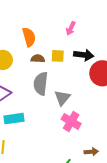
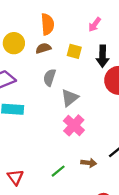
black arrow: (84, 55) -> (103, 56), turned 72
brown semicircle: (38, 59) -> (43, 48), moved, turned -32
gray semicircle: (41, 84) -> (50, 77), size x0.7

